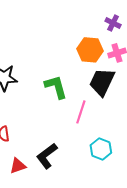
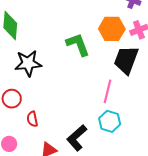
green L-shape: (56, 87) -> (78, 44), moved
cyan hexagon: (101, 149) -> (110, 121), moved

